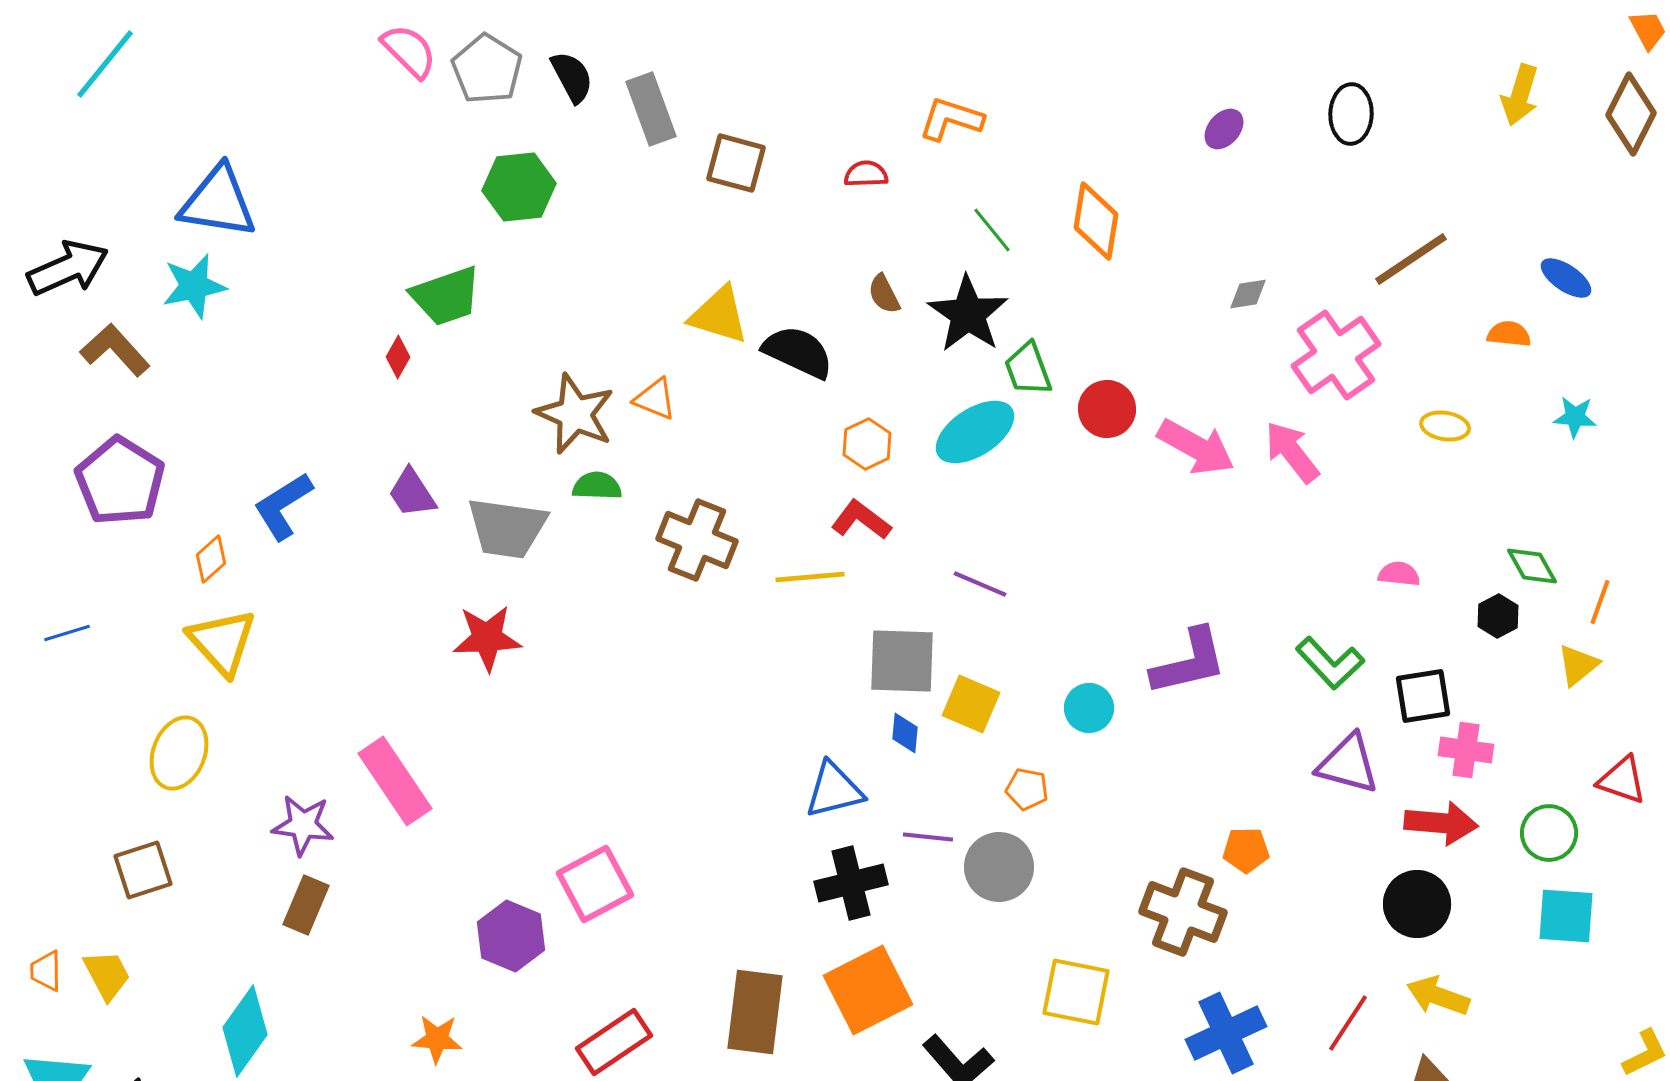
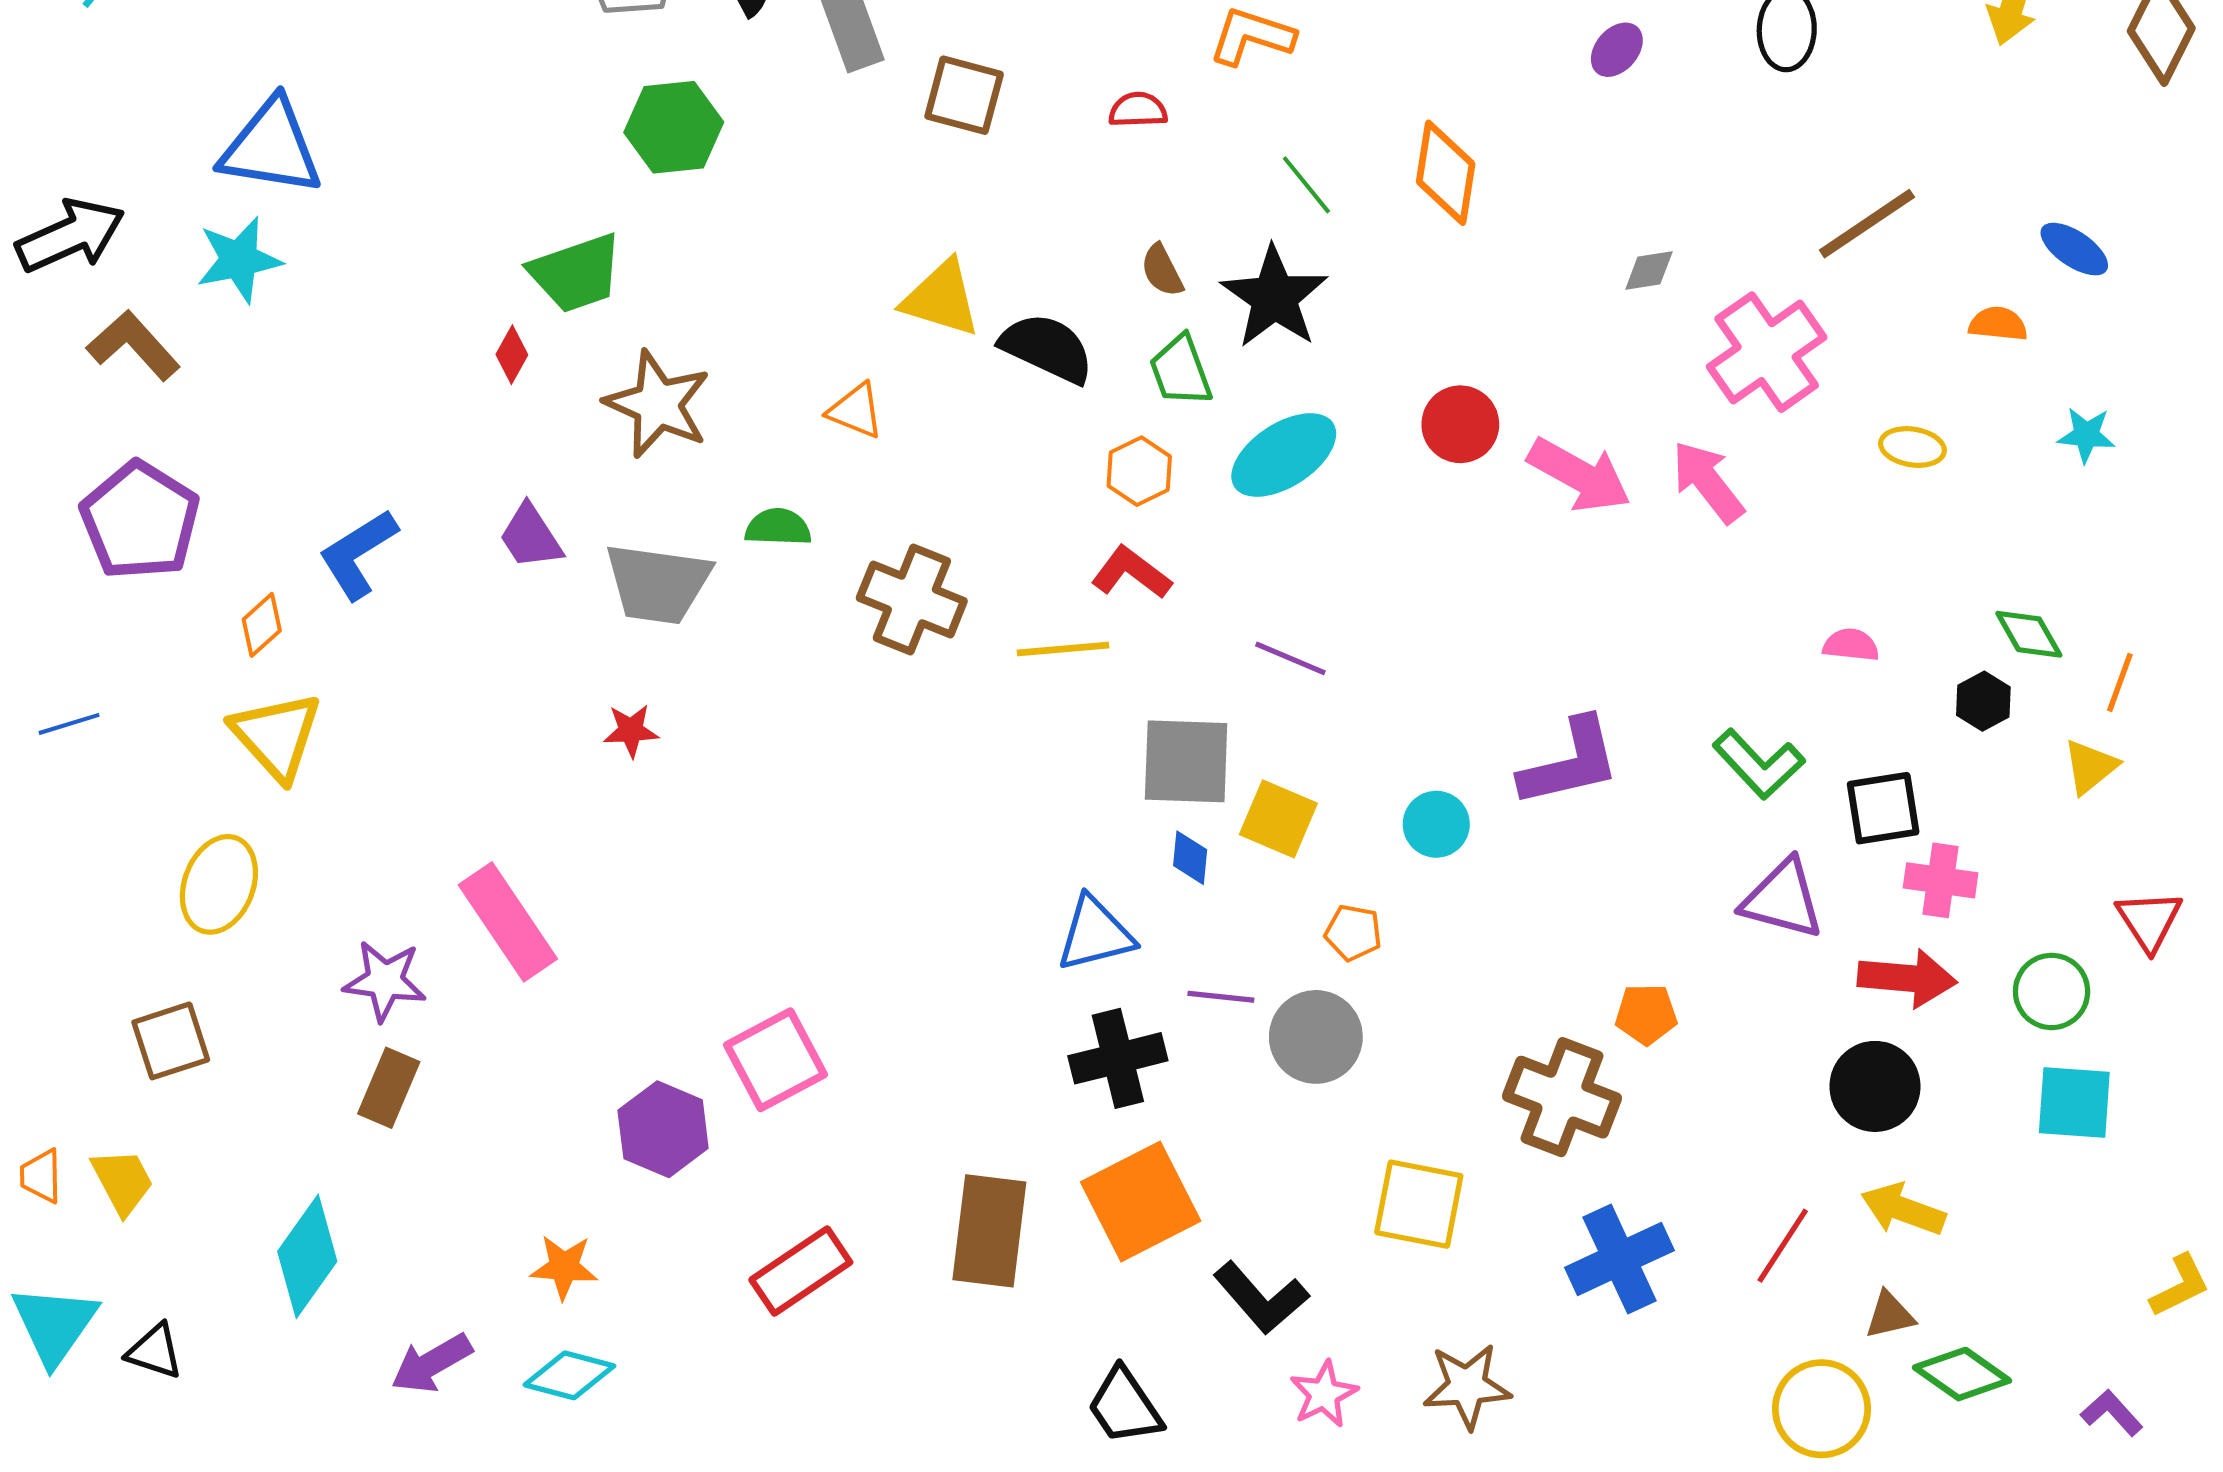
green trapezoid: (1028, 369) -> (1181, 371), moved
brown star: (575, 414) -> (658, 404), moved
red star: (487, 638) -> (631, 731), size x0.6
red triangle: (1622, 780) -> (2149, 921), turned 38

